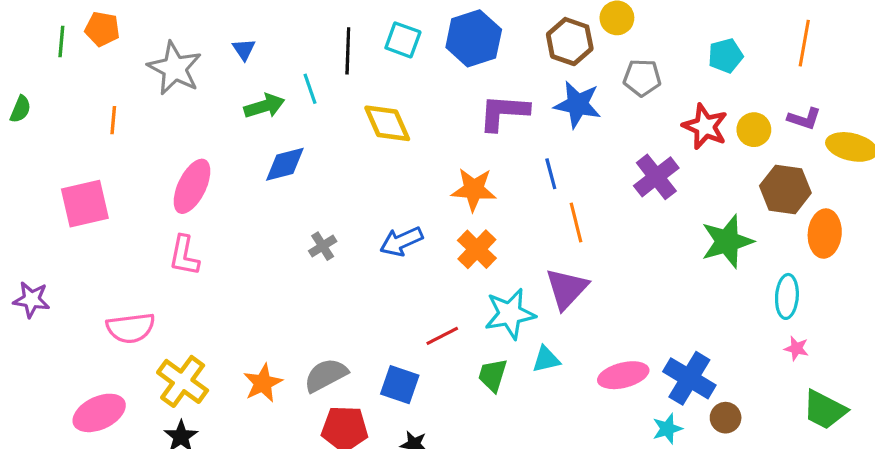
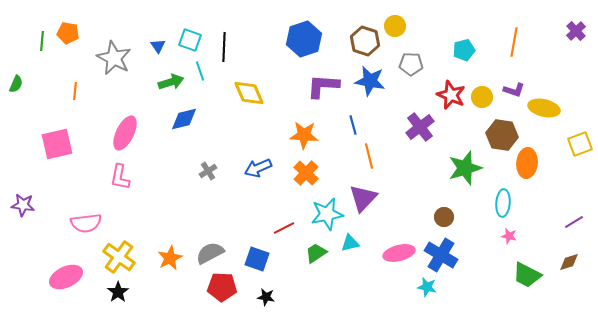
cyan square: (403, 40) -> (190, 40), moved
green trapezoid: (493, 375) -> (316, 253), turned 40
brown circle: (726, 418) -> (444, 217), moved
cyan star: (667, 429) -> (427, 287), turned 30

